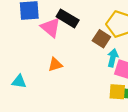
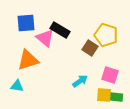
cyan arrow: (113, 58) -> (80, 81), moved, turned 42
orange triangle: (55, 65) -> (28, 60), moved, size x1.6

